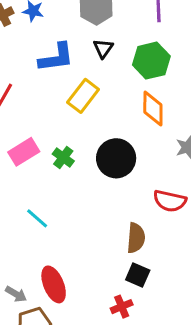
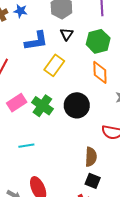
green cross: (63, 158) -> (42, 106), size x1.5
cyan line: (37, 218) -> (26, 146), turned -49

